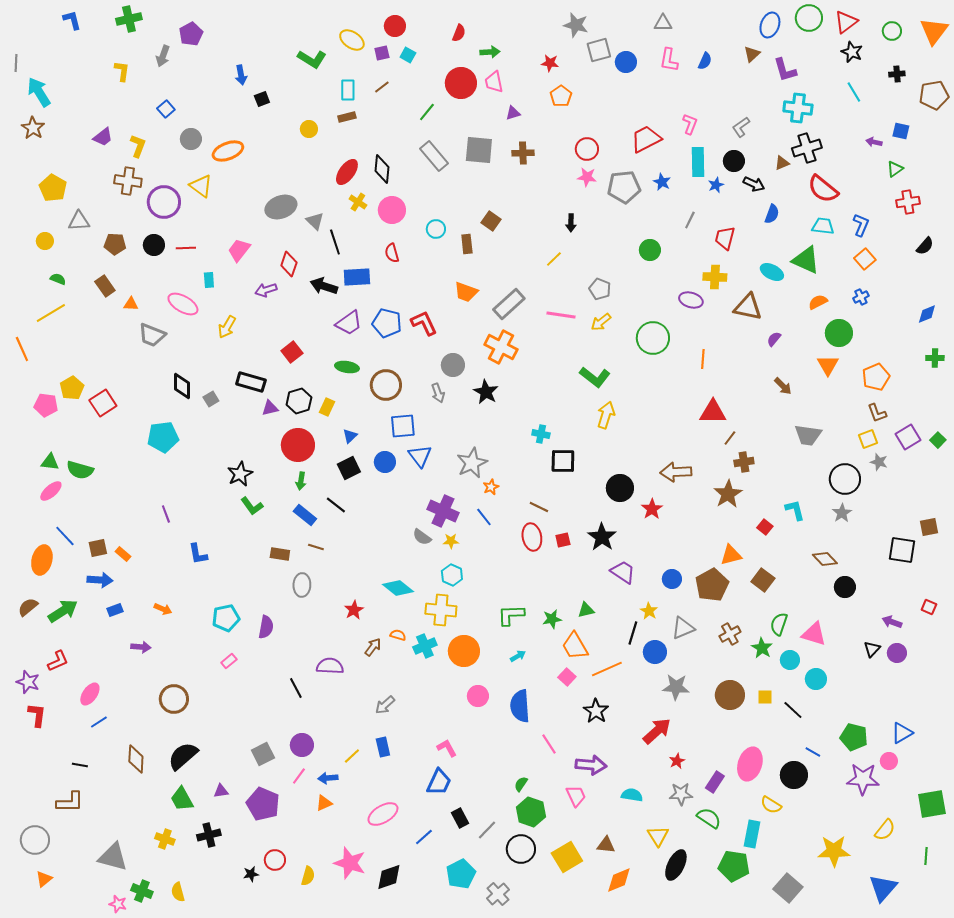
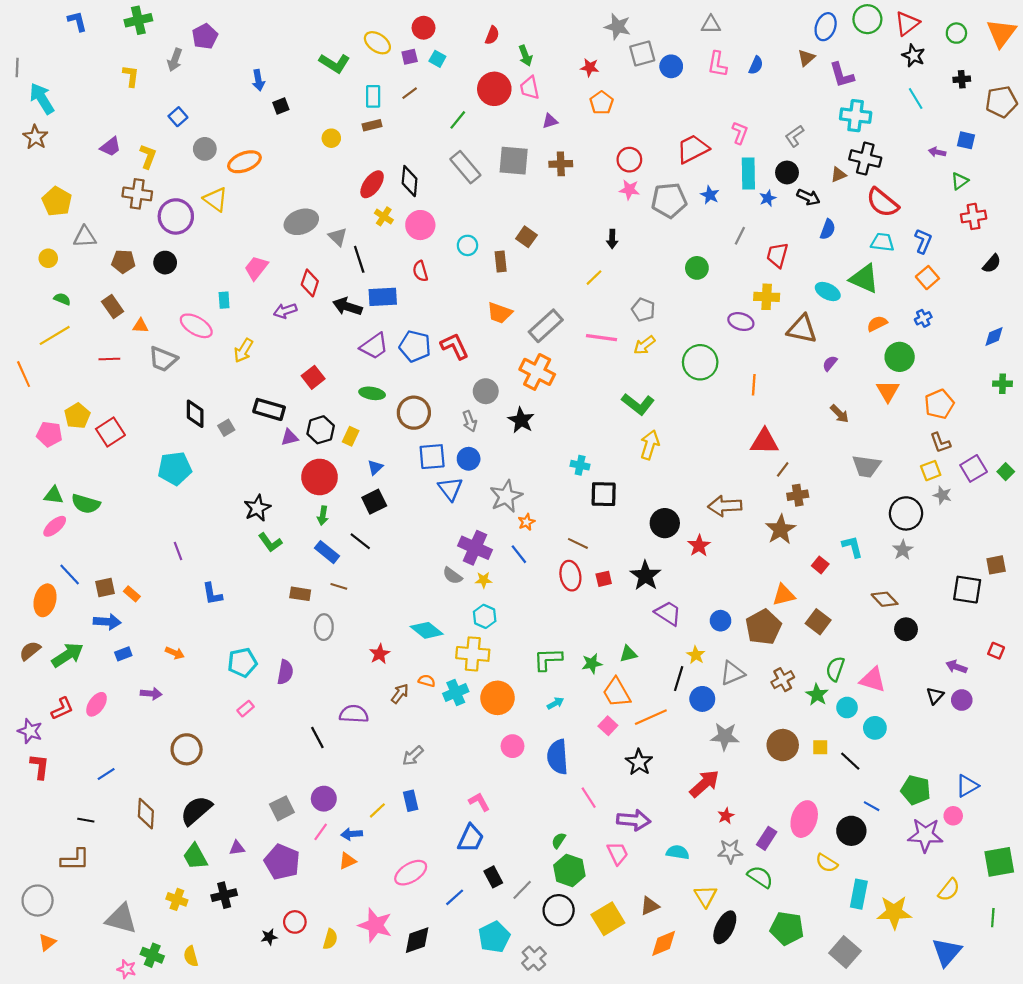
green arrow: (490, 52) -> (525, 56), turned 72
black cross: (807, 148) -> (865, 159), turned 32
red line: (186, 248) -> (109, 359), moved
blue circle: (385, 462) -> (469, 459), moved
pink ellipse: (90, 694) -> (96, 704), moved
cyan rectangle: (752, 834) -> (859, 894), moved
brown triangle: (606, 845) -> (650, 906), turned -30

